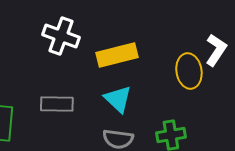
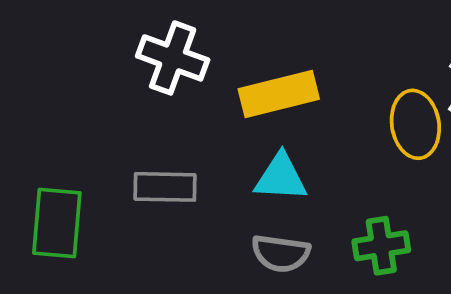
cyan triangle: (118, 99) -> (281, 177), turned -40

